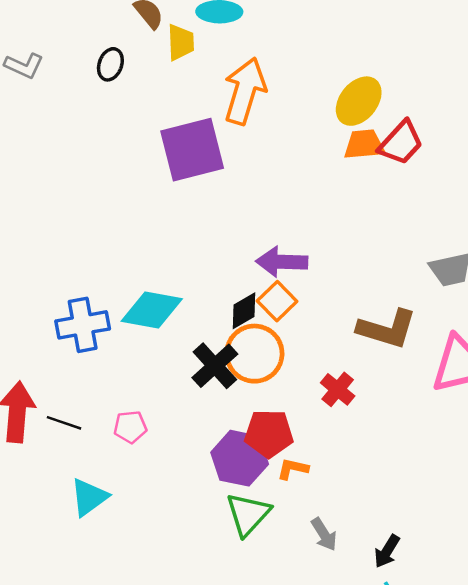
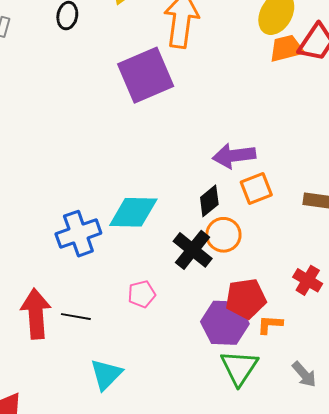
orange square: (277, 301) -> (256, 189), moved, turned 32
orange circle: (254, 354) -> (223, 235), size x0.7
red cross: (338, 389) -> (308, 280), moved
pink pentagon: (130, 427) -> (142, 294), moved

